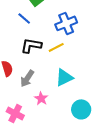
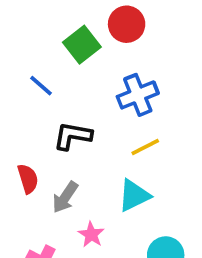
blue line: (24, 18) -> (41, 86), moved
yellow line: (56, 47) -> (145, 147), moved

